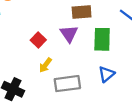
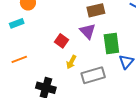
green rectangle: (102, 39) -> (111, 43), moved

